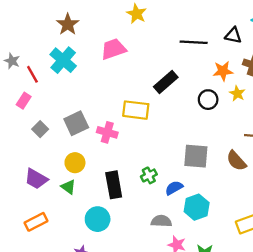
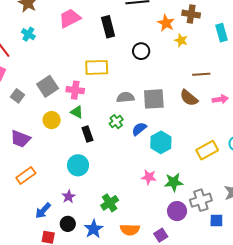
cyan cross: (63, 60) -> (28, 34), size x0.6
orange star: (223, 71) -> (166, 23), turned -30
black rectangle: (166, 82) -> (108, 27), moved, turned -55
black circle: (208, 100) -> (141, 51), moved
black rectangle: (114, 185) -> (87, 134), size x0.7
green triangle: (68, 187) -> (77, 112), moved
gray semicircle: (161, 221) -> (125, 97), moved

